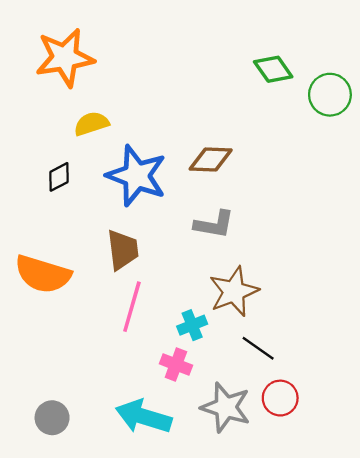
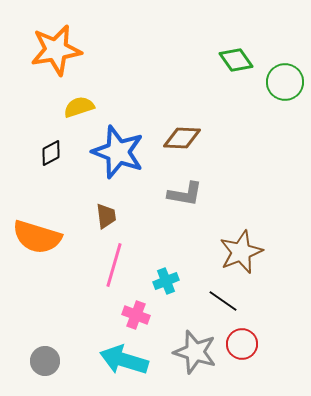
brown trapezoid: (123, 250) -> (106, 216), size x0.7
brown star: (234, 292) -> (241, 252), moved
pink cross: (176, 364) -> (136, 315), moved

